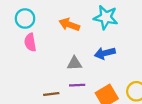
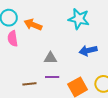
orange arrow: (69, 25) -> (33, 25), moved
blue arrow: (105, 53) -> (88, 51), moved

